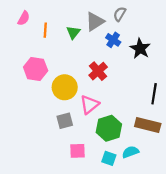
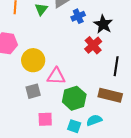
blue cross: (113, 40) -> (78, 16), turned 32
red cross: (98, 71) -> (93, 45), moved
pink triangle: (89, 105) -> (56, 76), turned 42

